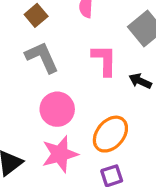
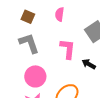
brown square: (36, 15) -> (28, 17), turned -32

